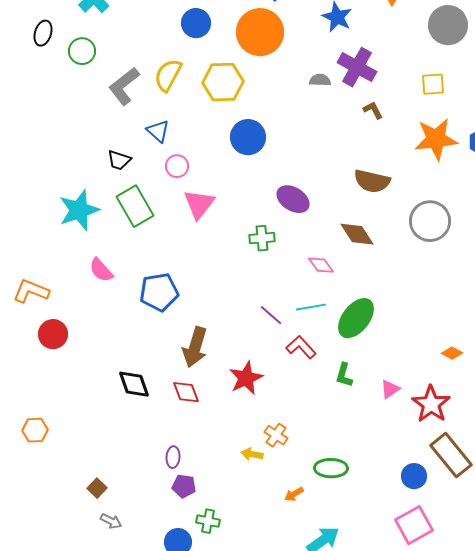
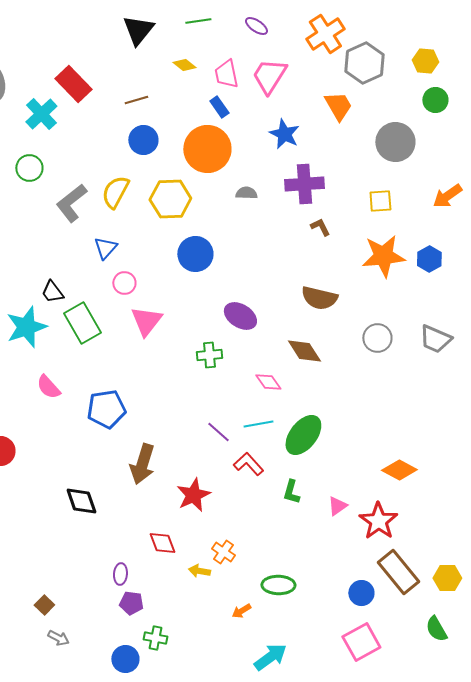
purple cross: (357, 67) -> (304, 184), turned -33
gray semicircle: (320, 80) -> (246, 193), moved
blue triangle: (158, 131) -> (105, 248), turned 30
black trapezoid: (119, 160) -> (52, 292), moved, turned 35
gray circle: (430, 221) -> (377, 338), size x0.7
orange diamond: (452, 353) -> (399, 470), size x1.6
red diamond: (186, 392) -> (162, 543), moved

